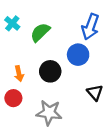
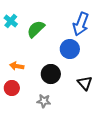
black circle: (50, 71) -> (51, 74), moved
orange arrow: (19, 74) -> (17, 66), turned 112
gray star: (49, 113) -> (44, 101), size x0.6

